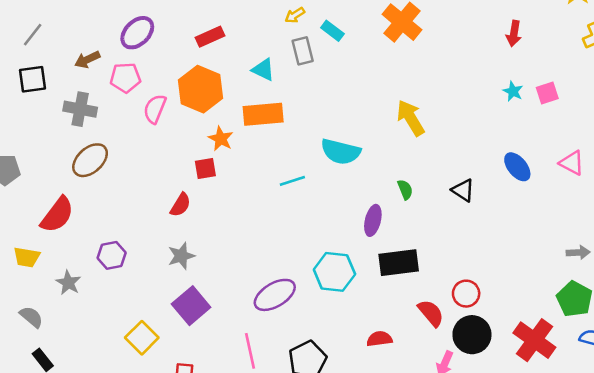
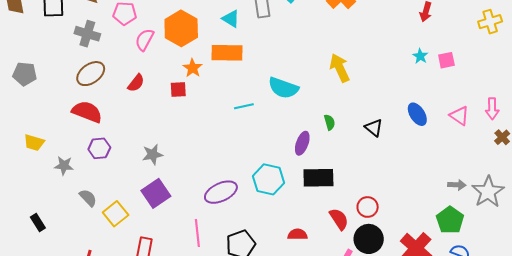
red semicircle: (180, 205) -> (136, 83), moved
red semicircle: (57, 215) -> (87, 112), moved, turned -112
gray star: (68, 283) -> (64, 166), turned -30
gray semicircle: (31, 317) -> (88, 198), moved

